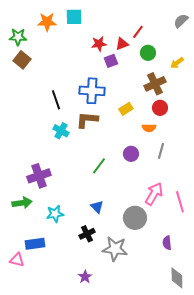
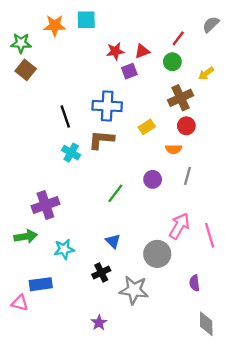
red line: (138, 32) -> (178, 38), moved

